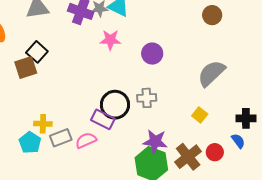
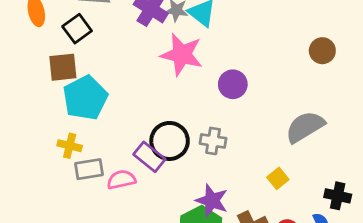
pink star: (110, 40) -> (182, 55), size x1.5
black square: (37, 52) -> (77, 29), moved
cyan pentagon: (30, 142) -> (85, 98), moved, size x1.5

